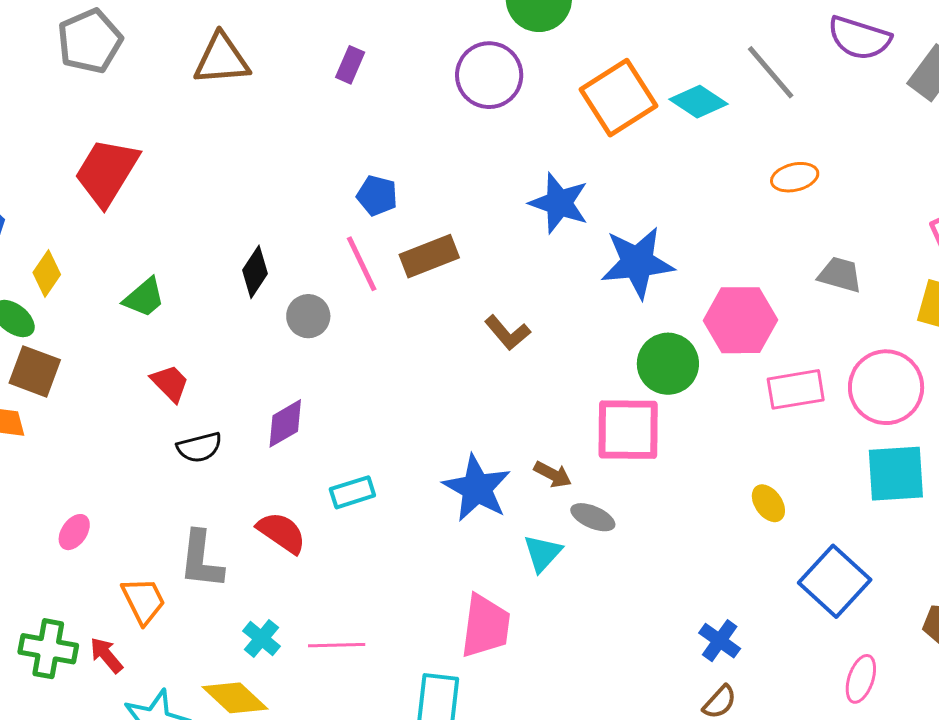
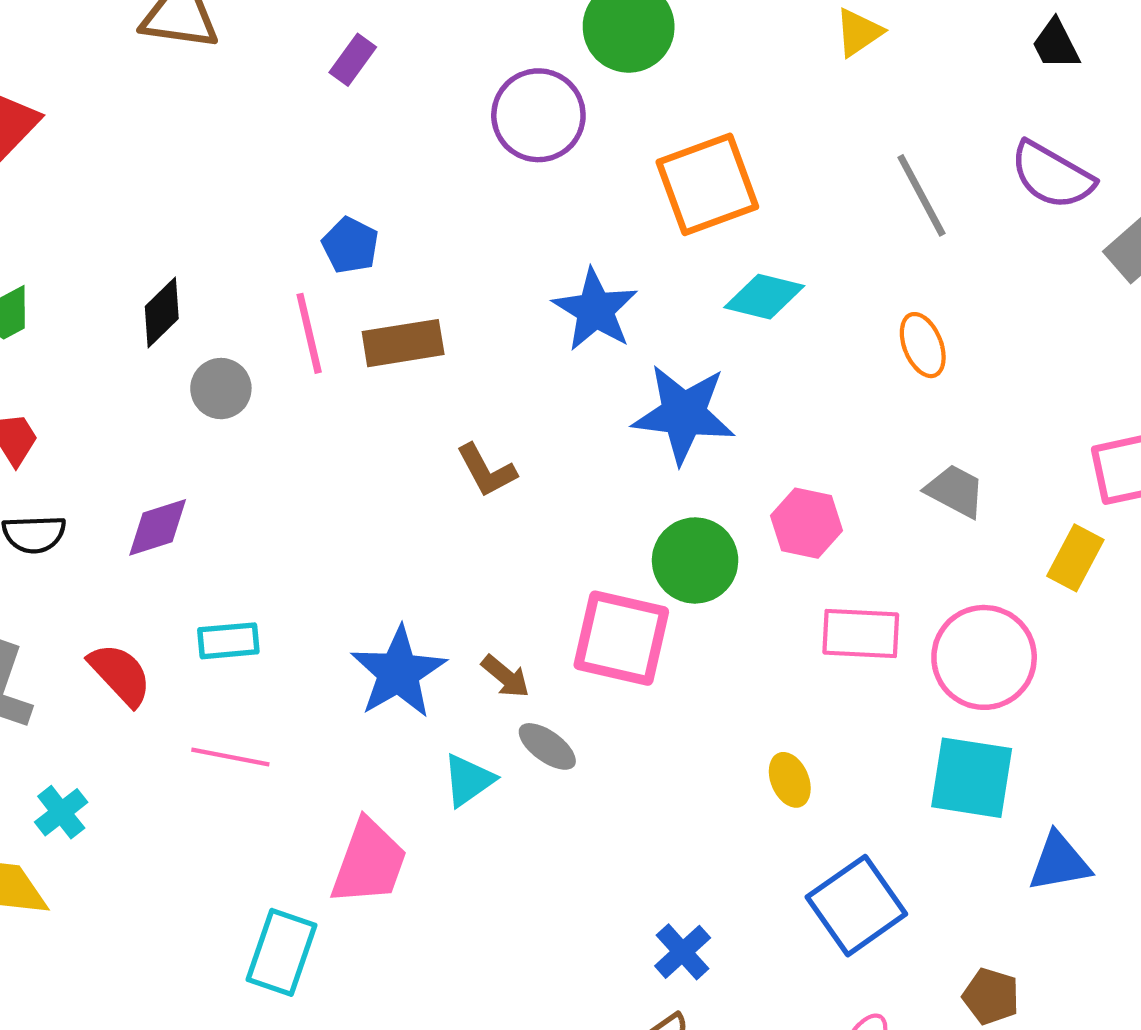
cyan diamond: (698, 102) -> (764, 297), moved, turned -32
orange ellipse: (795, 177) -> (923, 345), turned 69
pink hexagon: (741, 320) -> (807, 523), size x0.7
pink line: (337, 645) -> (230, 757), moved

